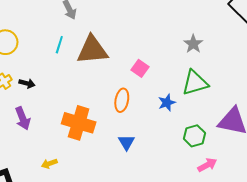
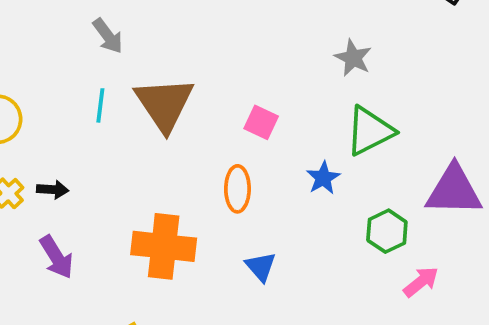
brown triangle: (92, 50) -> (164, 104), turned -48

